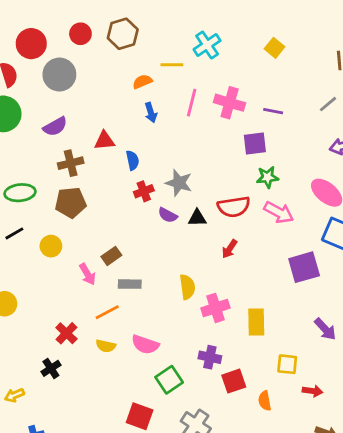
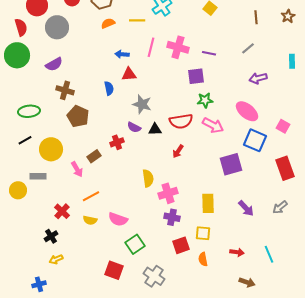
orange semicircle: (142, 82) -> (108, 23), moved
blue arrow: (151, 113) -> (122, 54), turned 112
red triangle: (104, 141) -> (129, 74), moved
brown cross: (71, 163) -> (65, 90), turned 30
red cross: (144, 191) -> (117, 142), moved
brown pentagon: (71, 203) -> (78, 116), moved, turned 30
yellow circle: (51, 246) -> (51, 149), size x1.5
gray rectangle: (130, 284) -> (38, 176), moved
yellow rectangle: (256, 322) -> (208, 203), moved
purple cross: (210, 357) -> (172, 217), moved
yellow square: (287, 364) -> (203, 233), moved
yellow arrow: (14, 395) -> (56, 259), moved

